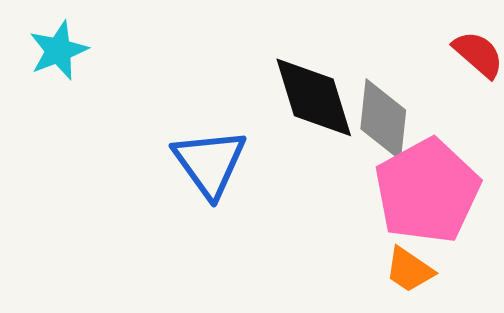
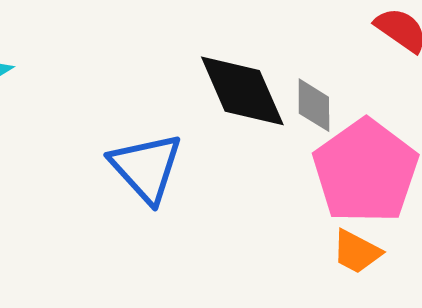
gray diamond: (383, 119) -> (314, 105), size x0.7

